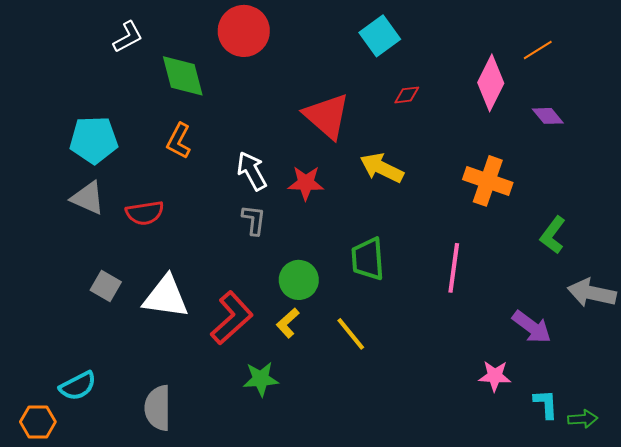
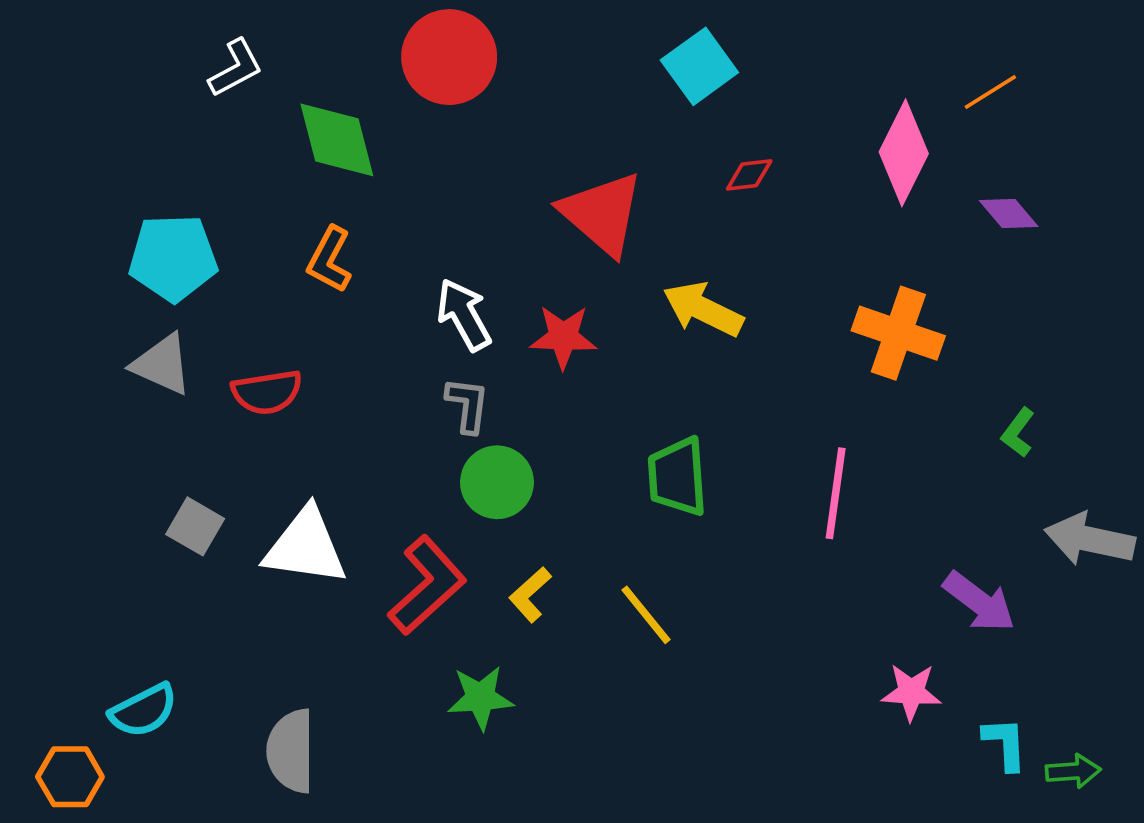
green L-shape: (553, 235) -> (1018, 433), size x0.7
green circle: (299, 280) -> (497, 482), moved

